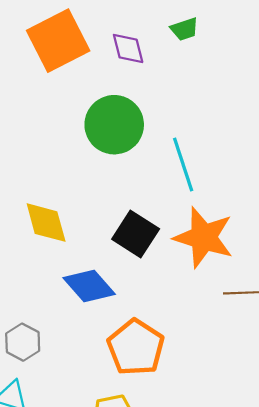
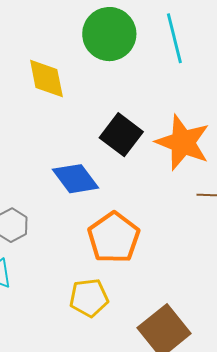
cyan line: (183, 165) -> (174, 38), moved
yellow diamond: (46, 223) -> (46, 79), moved

